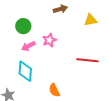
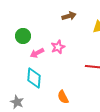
green circle: (23, 26) -> (23, 36), moved

